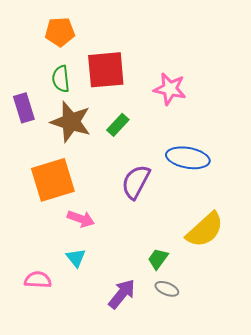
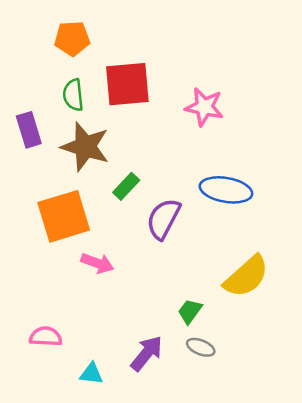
green rectangle: (118, 125) -> (126, 186), moved
cyan triangle: (76, 258) -> (91, 374), moved, turned -45

